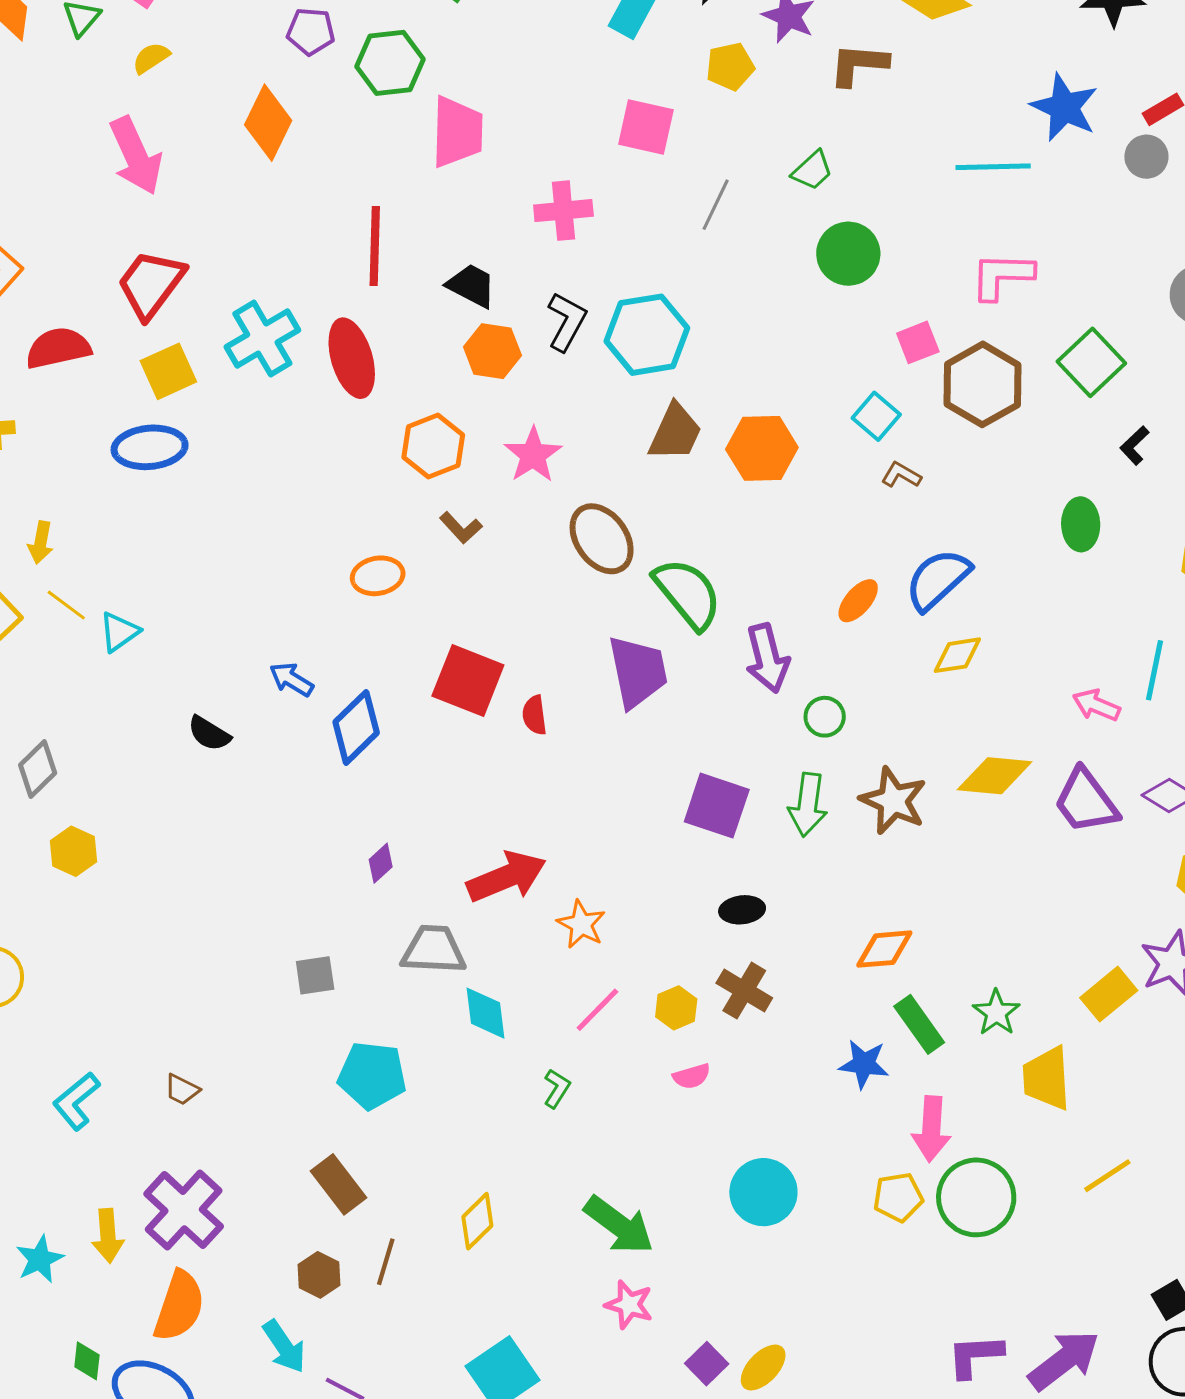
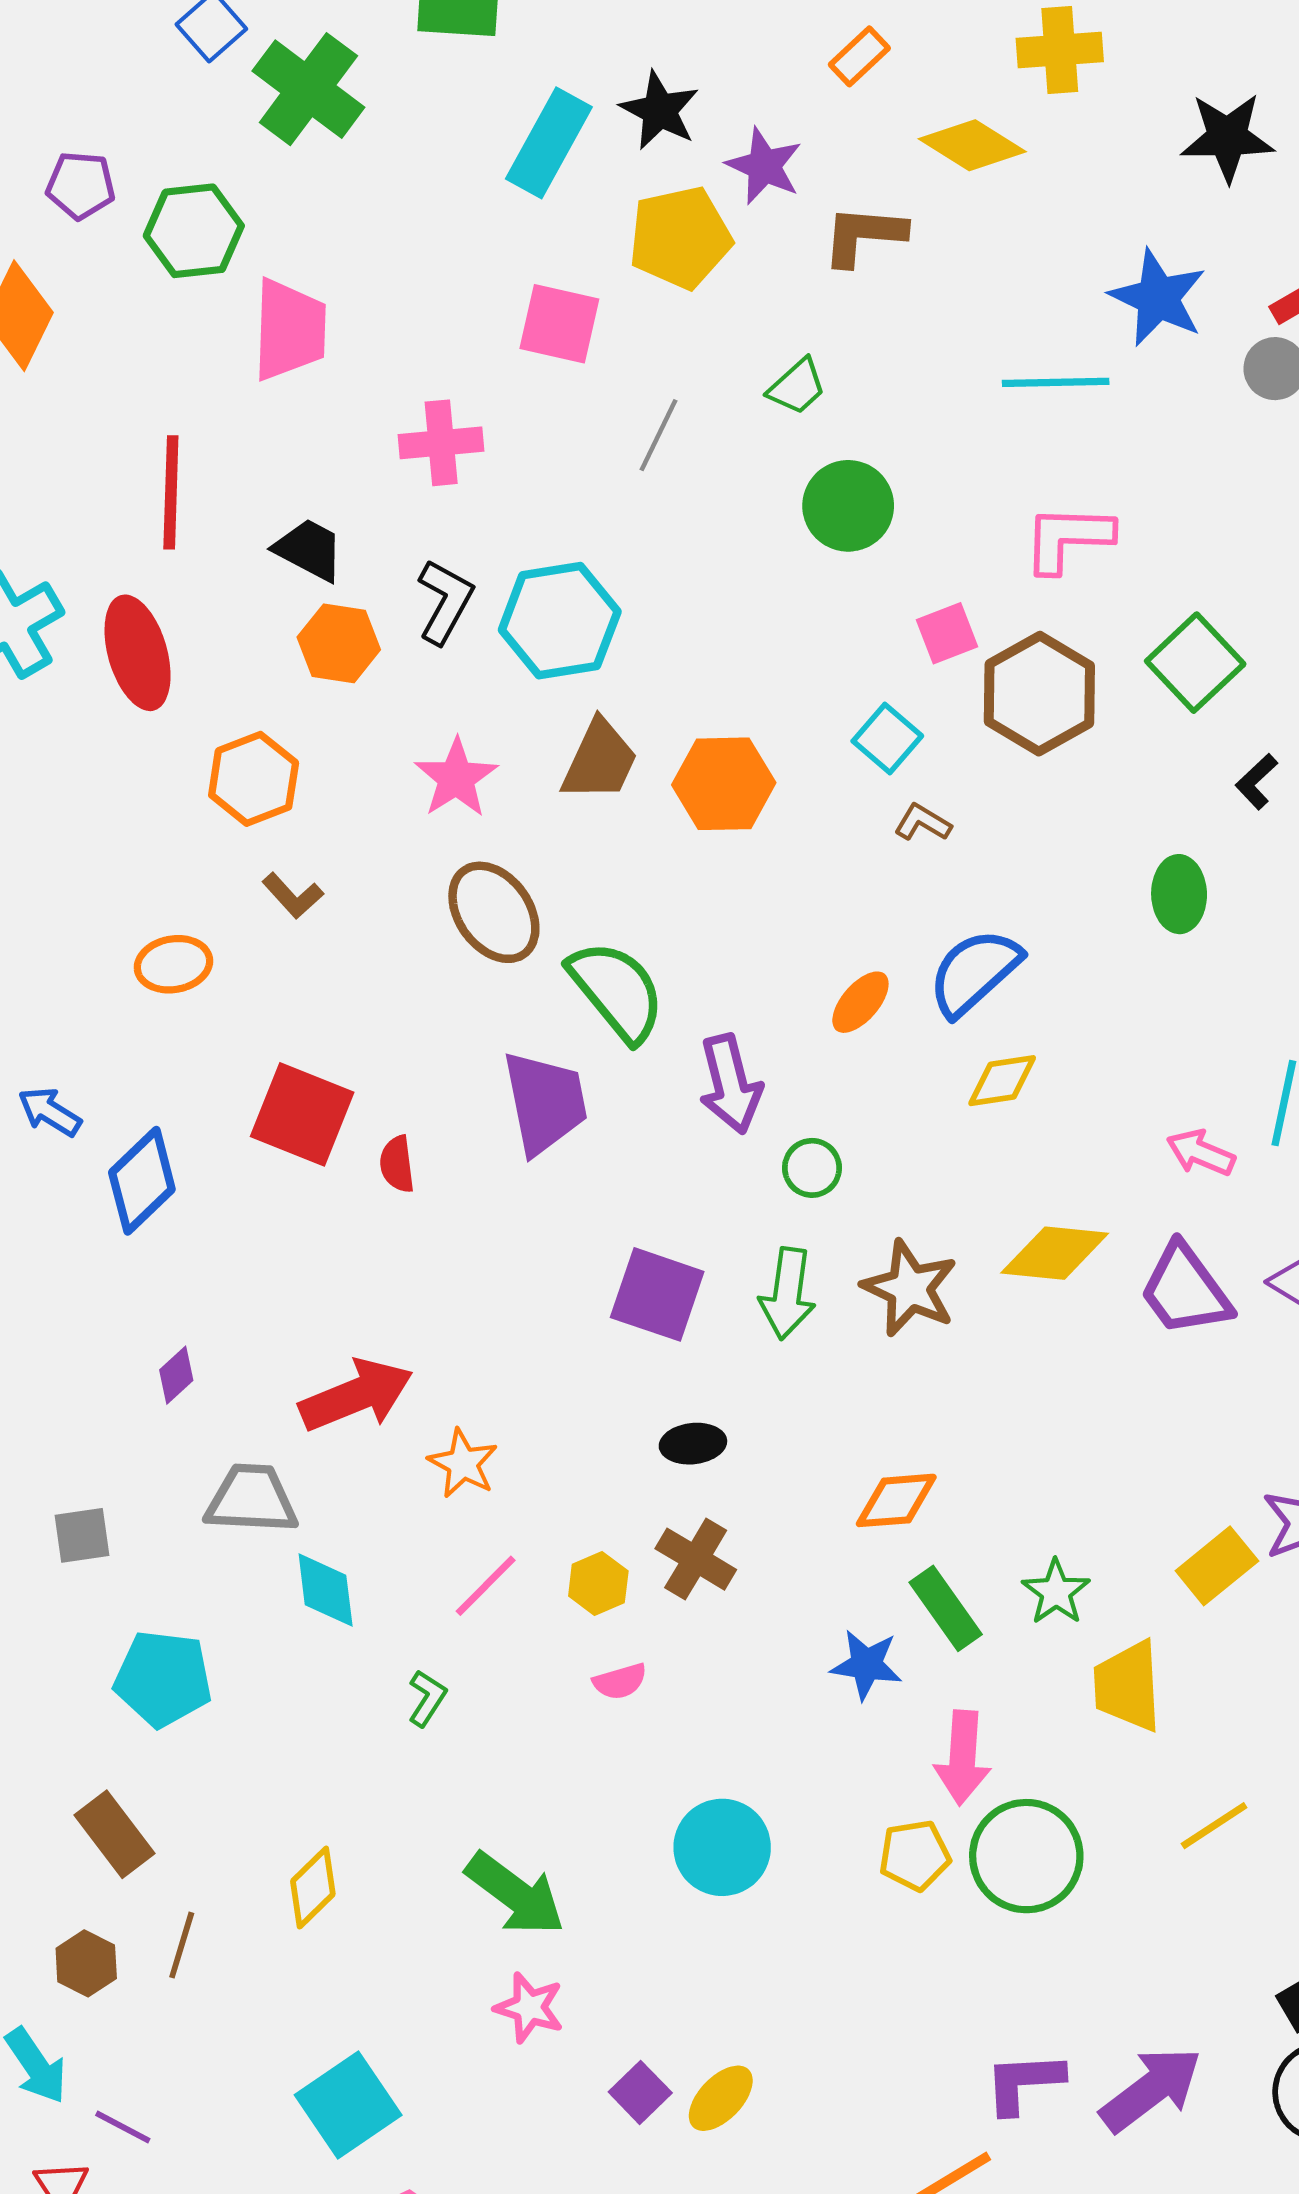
yellow pentagon: (730, 66) -> (680, 238), size x1.5
pink star: (533, 455) -> (456, 778), moved

